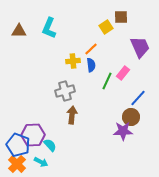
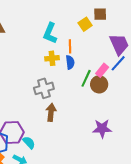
cyan L-shape: (49, 28) -> (50, 33), moved
orange line: (91, 49) -> (70, 46), turned -48
blue line: (138, 98) -> (118, 63), moved
brown circle: (131, 117) -> (99, 84), moved

